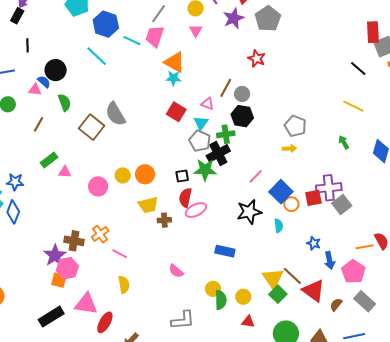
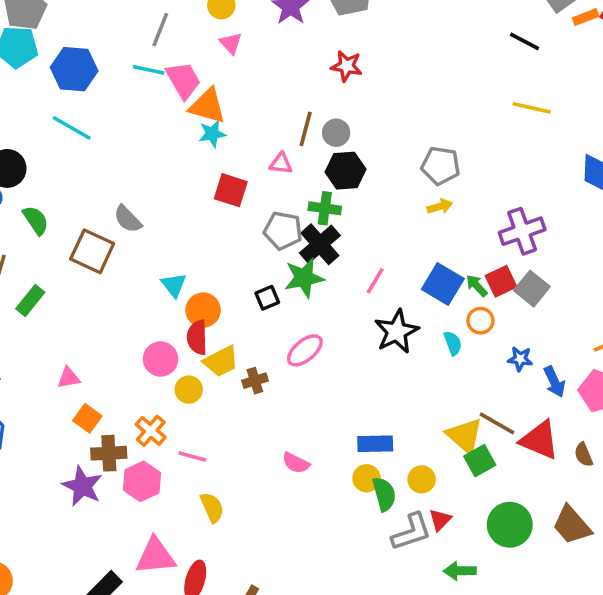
pink trapezoid: (155, 36) -> (183, 80), moved, turned 145
cyan line: (132, 41) -> (149, 70), moved
gray semicircle: (115, 114) -> (128, 219), size x0.7
cyan triangle: (201, 123) -> (174, 285), moved
green cross: (226, 134) -> (325, 208), turned 30
green arrow: (344, 142) -> (477, 286), moved
green rectangle: (49, 160) -> (30, 301), moved
pink triangle: (65, 172) -> (69, 378), moved
yellow circle: (123, 175) -> (189, 390), moved
pink line: (256, 176) -> (375, 281), moved
pink circle: (98, 186) -> (161, 359), moved
purple cross: (329, 188) -> (522, 231), moved
red semicircle: (185, 198) -> (197, 337), moved
orange circle: (291, 204) -> (480, 321), moved
gray square: (342, 205) -> (532, 289), moved
blue rectangle: (225, 251) -> (375, 444), moved
pink hexagon: (67, 268) -> (142, 481), moved
orange square: (59, 280) -> (87, 418), moved, turned 35
green square: (278, 294) -> (480, 461), turned 30
brown semicircle: (336, 305) -> (584, 455), turned -48
gray L-shape: (183, 320) -> (411, 532), moved
red triangle: (248, 322) -> (440, 520), turned -40

